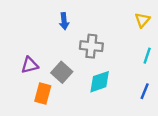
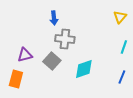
gray cross: (91, 46) -> (65, 39), moved
orange rectangle: (43, 94) -> (16, 79), moved

